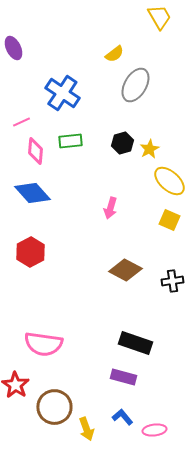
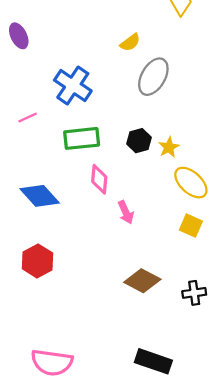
green rectangle: (70, 141) -> (82, 138), size x1.4
pink diamond: (35, 151) -> (99, 179), moved
pink arrow: (110, 208) -> (126, 212), turned -40

